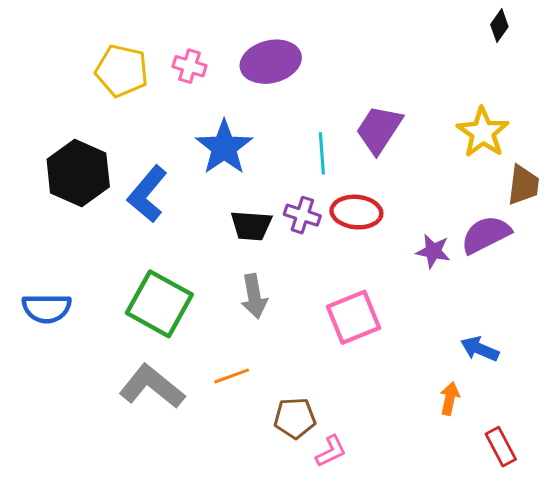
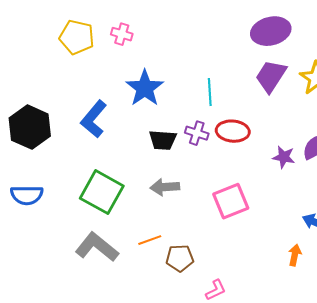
purple ellipse: (271, 62) -> (271, 31), moved
purple trapezoid: (379, 129) -> (271, 76), moved
black hexagon: (78, 173) -> (30, 127), moved
gray arrow: (254, 296) -> (165, 187), turned 96
brown pentagon: (295, 418) -> (180, 258), moved

